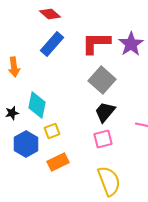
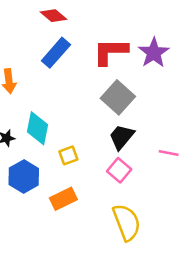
yellow square: (52, 131) -> (68, 155), moved
pink square: (103, 139) -> (119, 170), turned -36

